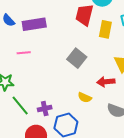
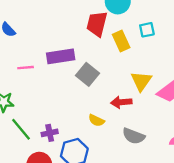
purple rectangle: (34, 24) -> (61, 56), moved
yellow rectangle: (105, 29) -> (121, 41), turned -36

